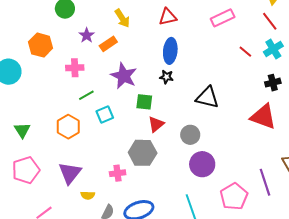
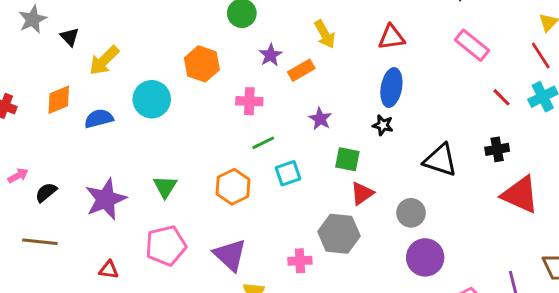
pink rectangle: (223, 18) -> (472, 45), turned 60
purple star: (124, 76) -> (320, 119), size x0.6
black cross: (273, 83) -> (497, 149), moved
purple triangle: (70, 173) -> (230, 255), turned -30

